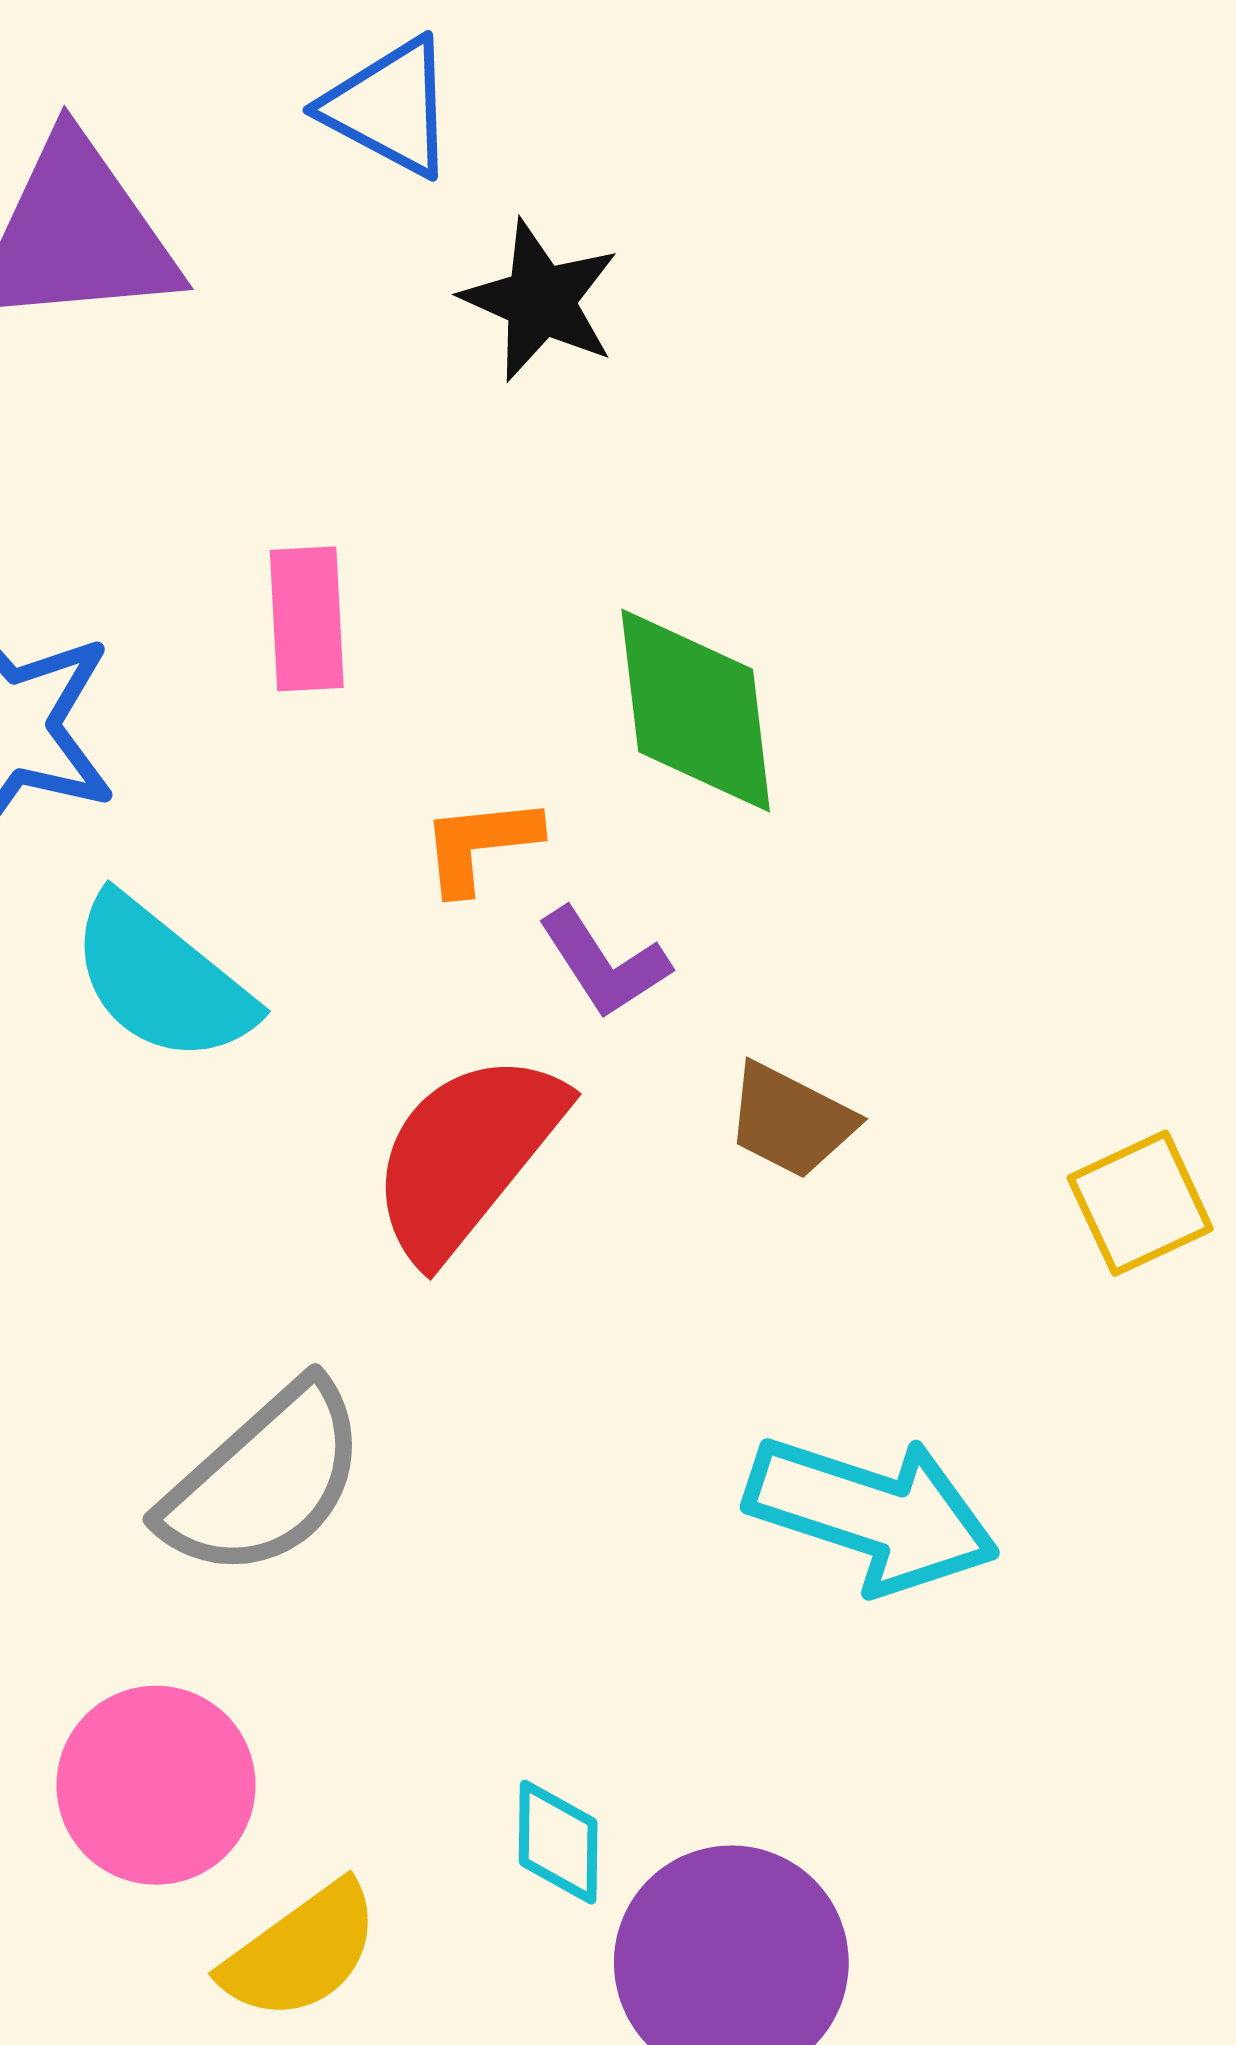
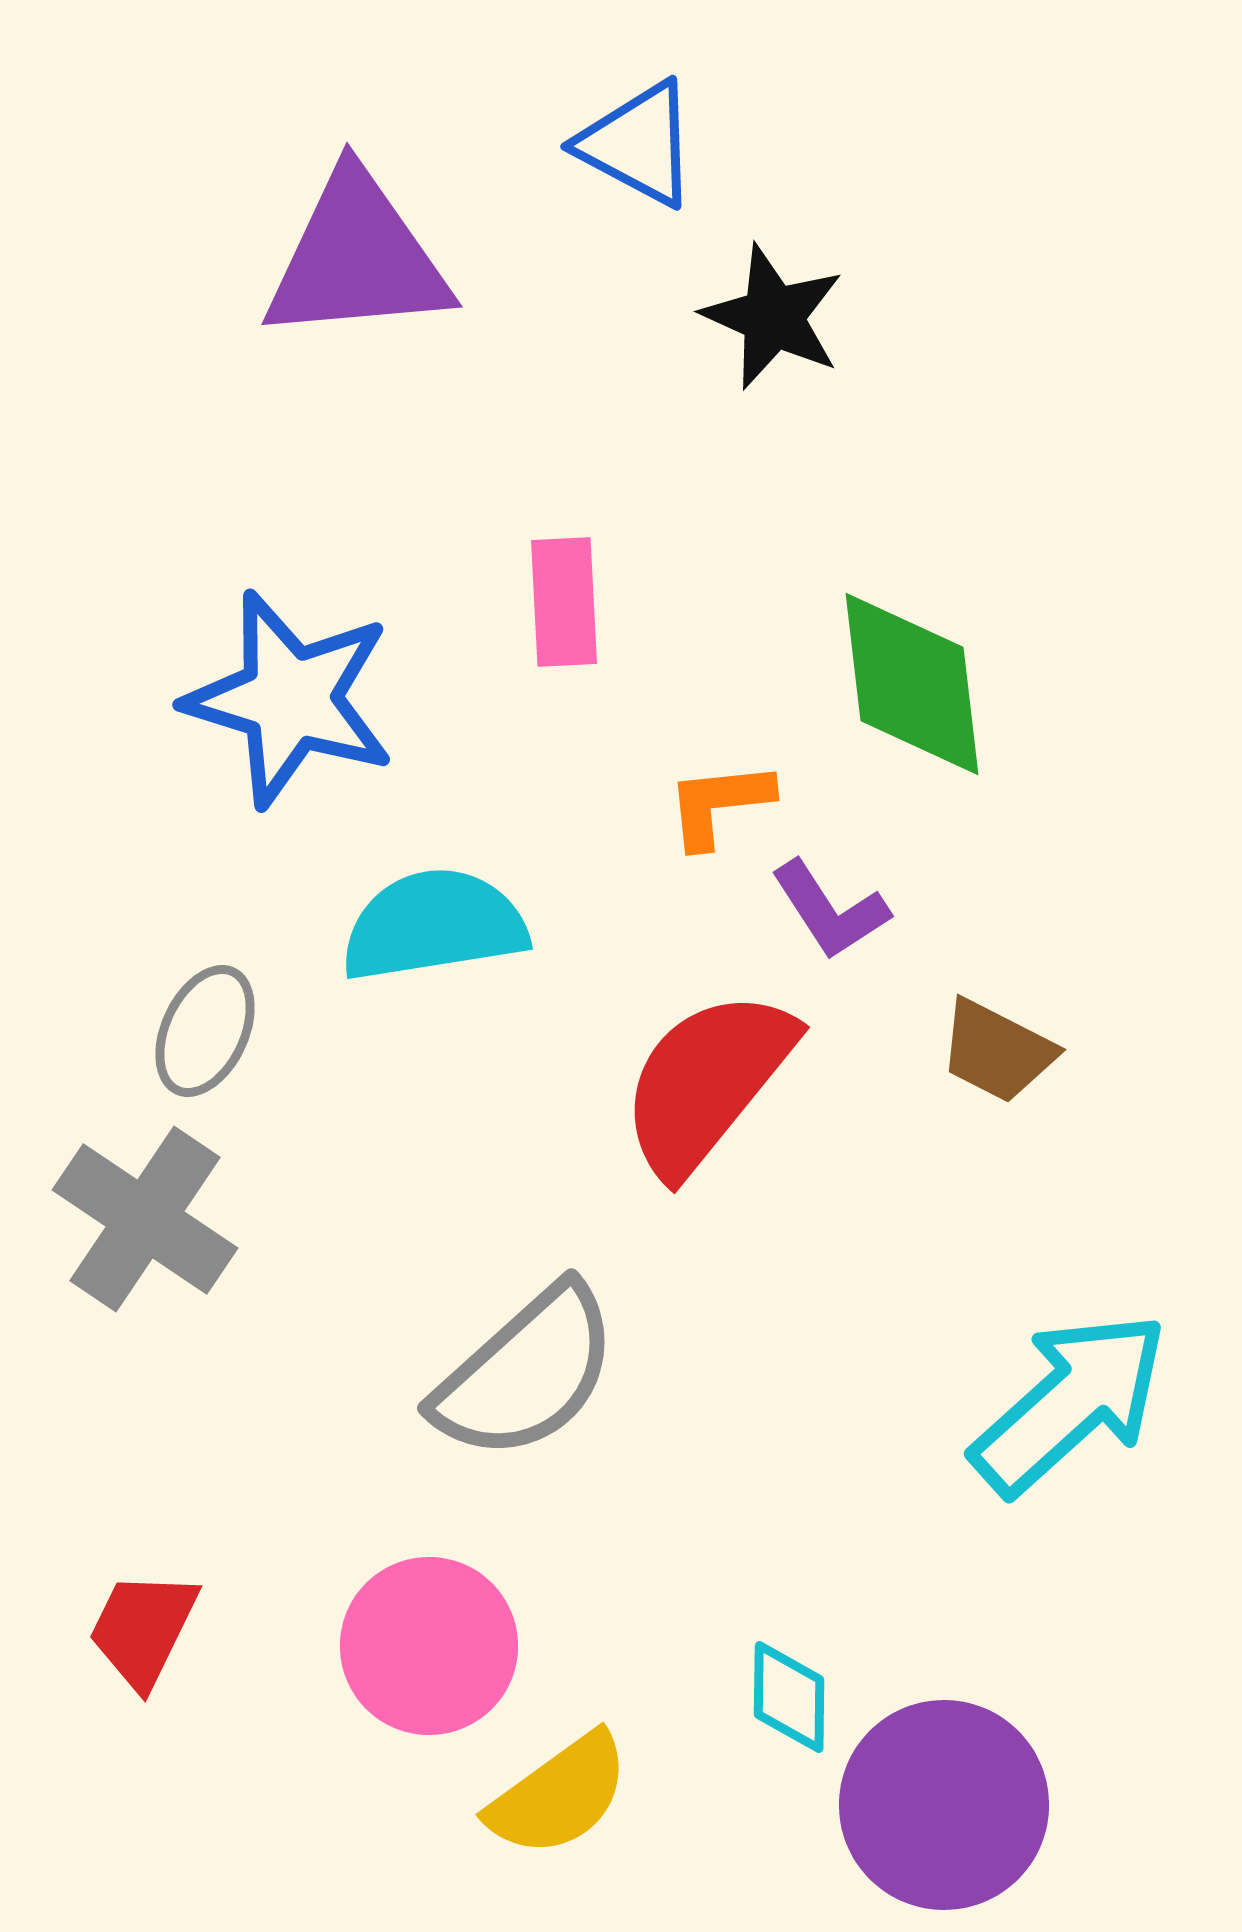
cyan semicircle: (162, 980) -> (434, 925), turned 132
cyan arrow: (872, 1514) -> (1070, 1403), turned -60

